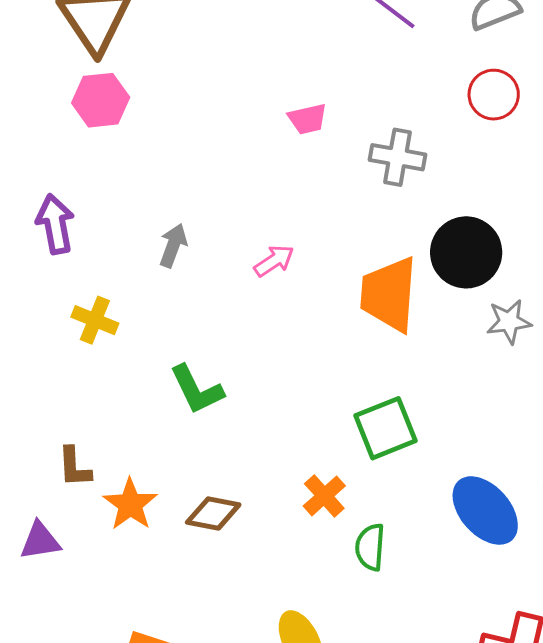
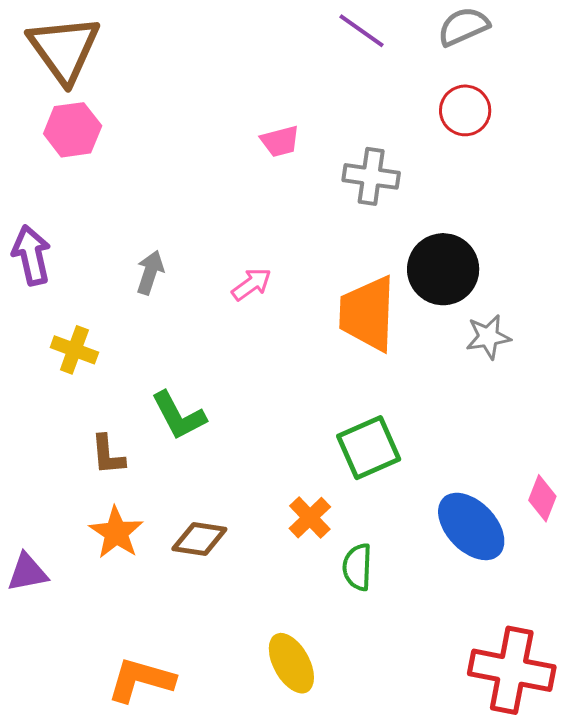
brown L-shape: (74, 467) -> (108, 455), moved

